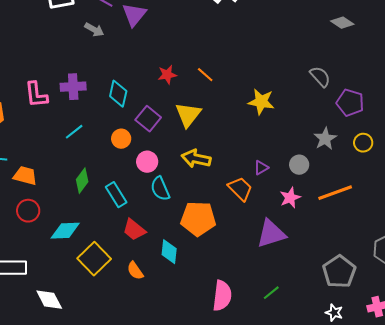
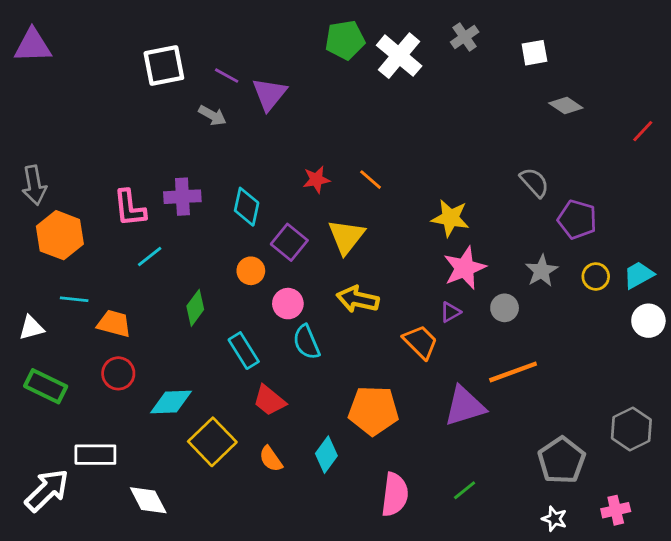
cyan line: (74, 132) -> (150, 257), moved
green diamond: (82, 181) -> (195, 308), moved
orange line: (335, 193) -> (513, 372), moved
pink star: (290, 198) -> (465, 268), moved, size x1.4
orange pentagon: (198, 219) -> (373, 410), moved
cyan diamond: (169, 252) -> (326, 455), moved, turned 30

